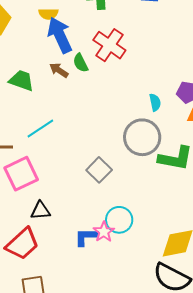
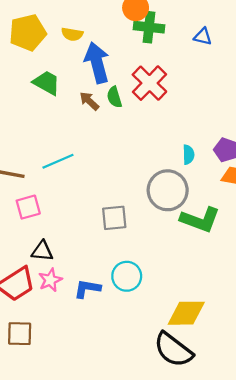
yellow semicircle: (48, 14) -> (72, 34), moved
green trapezoid: (21, 81) -> (47, 83), moved
gray square: (99, 170) -> (114, 218), turned 30
pink square: (21, 174) -> (28, 207), size x0.7
pink star: (104, 232) -> (50, 280), moved

